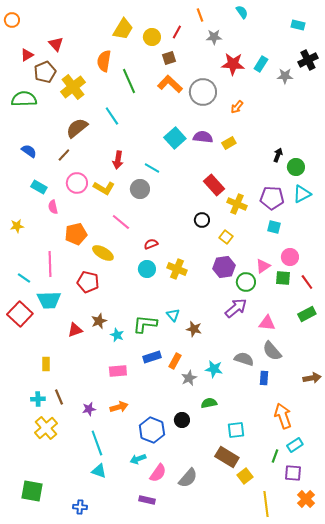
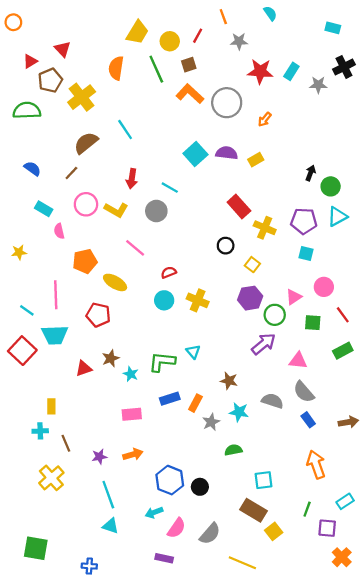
green line: (129, 81) -> (156, 69), moved
green square: (283, 278) -> (313, 323), moved
brown star: (194, 329) -> (229, 381), moved
blue rectangle: (264, 378) -> (308, 420), moved, turned -40
cyan cross: (38, 399) -> (40, 431), moved
black circle: (182, 420) -> (200, 487), moved
cyan rectangle: (295, 445) -> (345, 501), moved
yellow line: (266, 504) -> (242, 563), moved, turned -60

